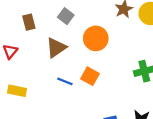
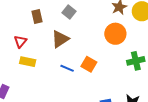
orange circle: (96, 38) -> (115, 34), moved
yellow rectangle: (17, 91) -> (28, 62), moved

